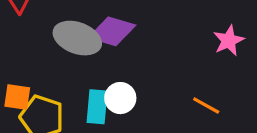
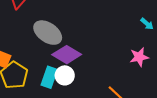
purple diamond: (112, 31) -> (67, 55), moved

